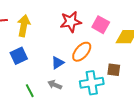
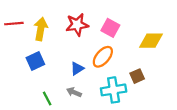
red star: (71, 22) -> (77, 25), moved
pink square: (101, 25) -> (110, 28), moved
brown square: (114, 70) -> (137, 76), turned -32

